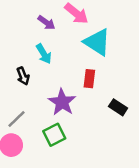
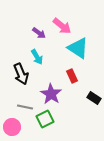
black arrow: (23, 76) -> (21, 74), size x1.5
red rectangle: (89, 79) -> (72, 76), turned -32
gray line: (16, 119) -> (25, 107), moved, turned 56

